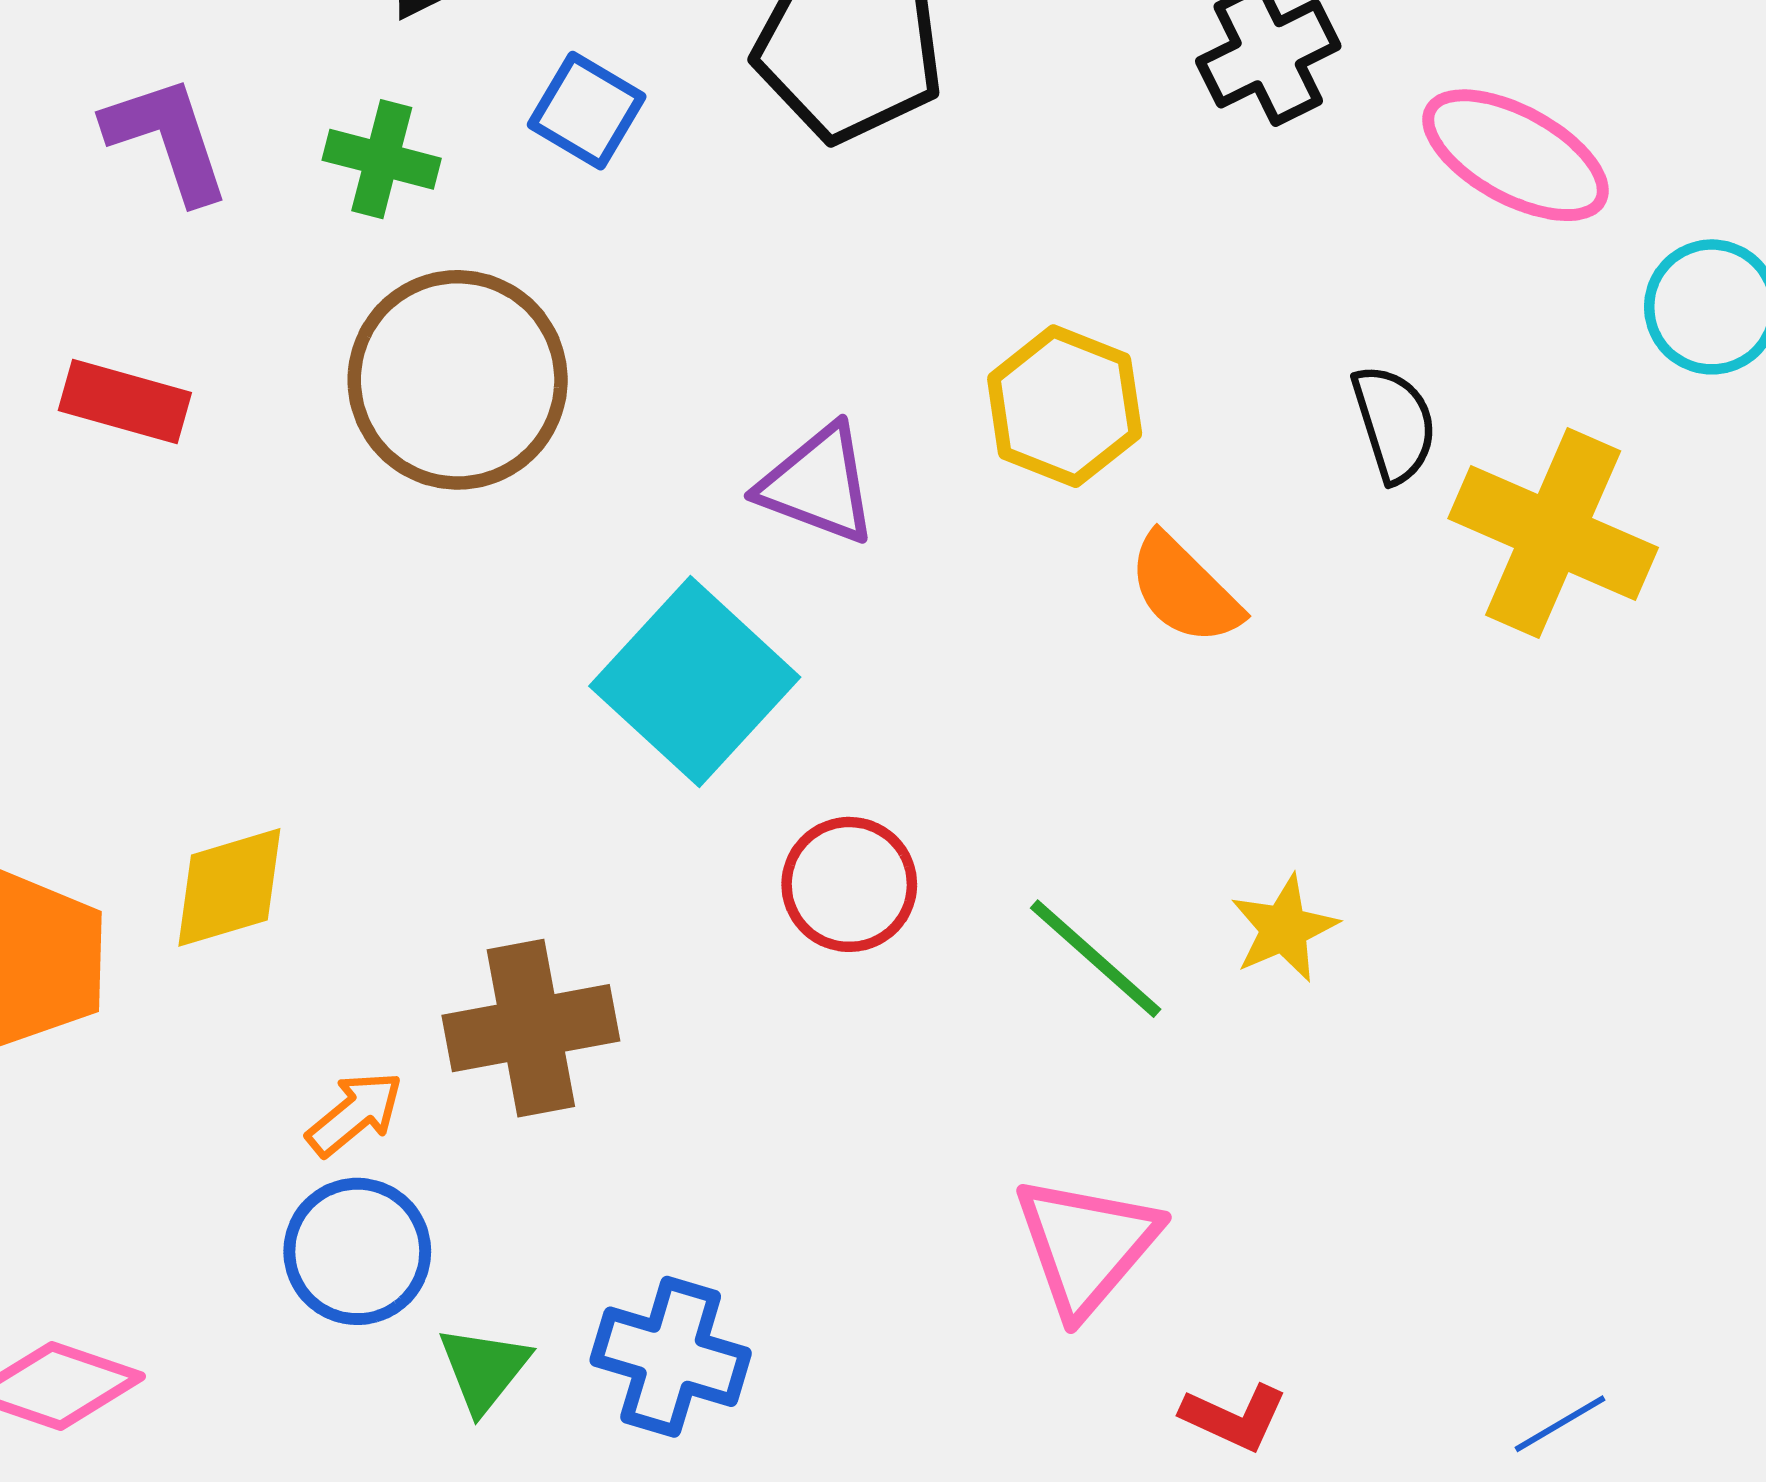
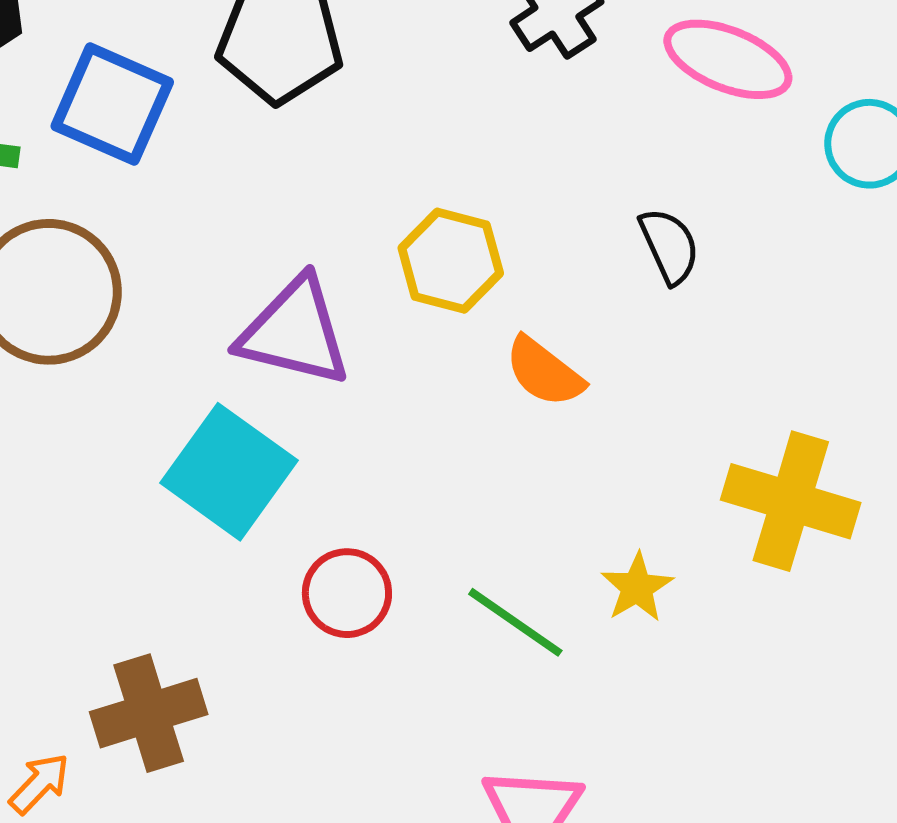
blue square: (587, 111) -> (112, 104), size x1.6
purple triangle: (818, 484) -> (294, 332), size x1.4
yellow cross: (1553, 533) -> (791, 501), moved

